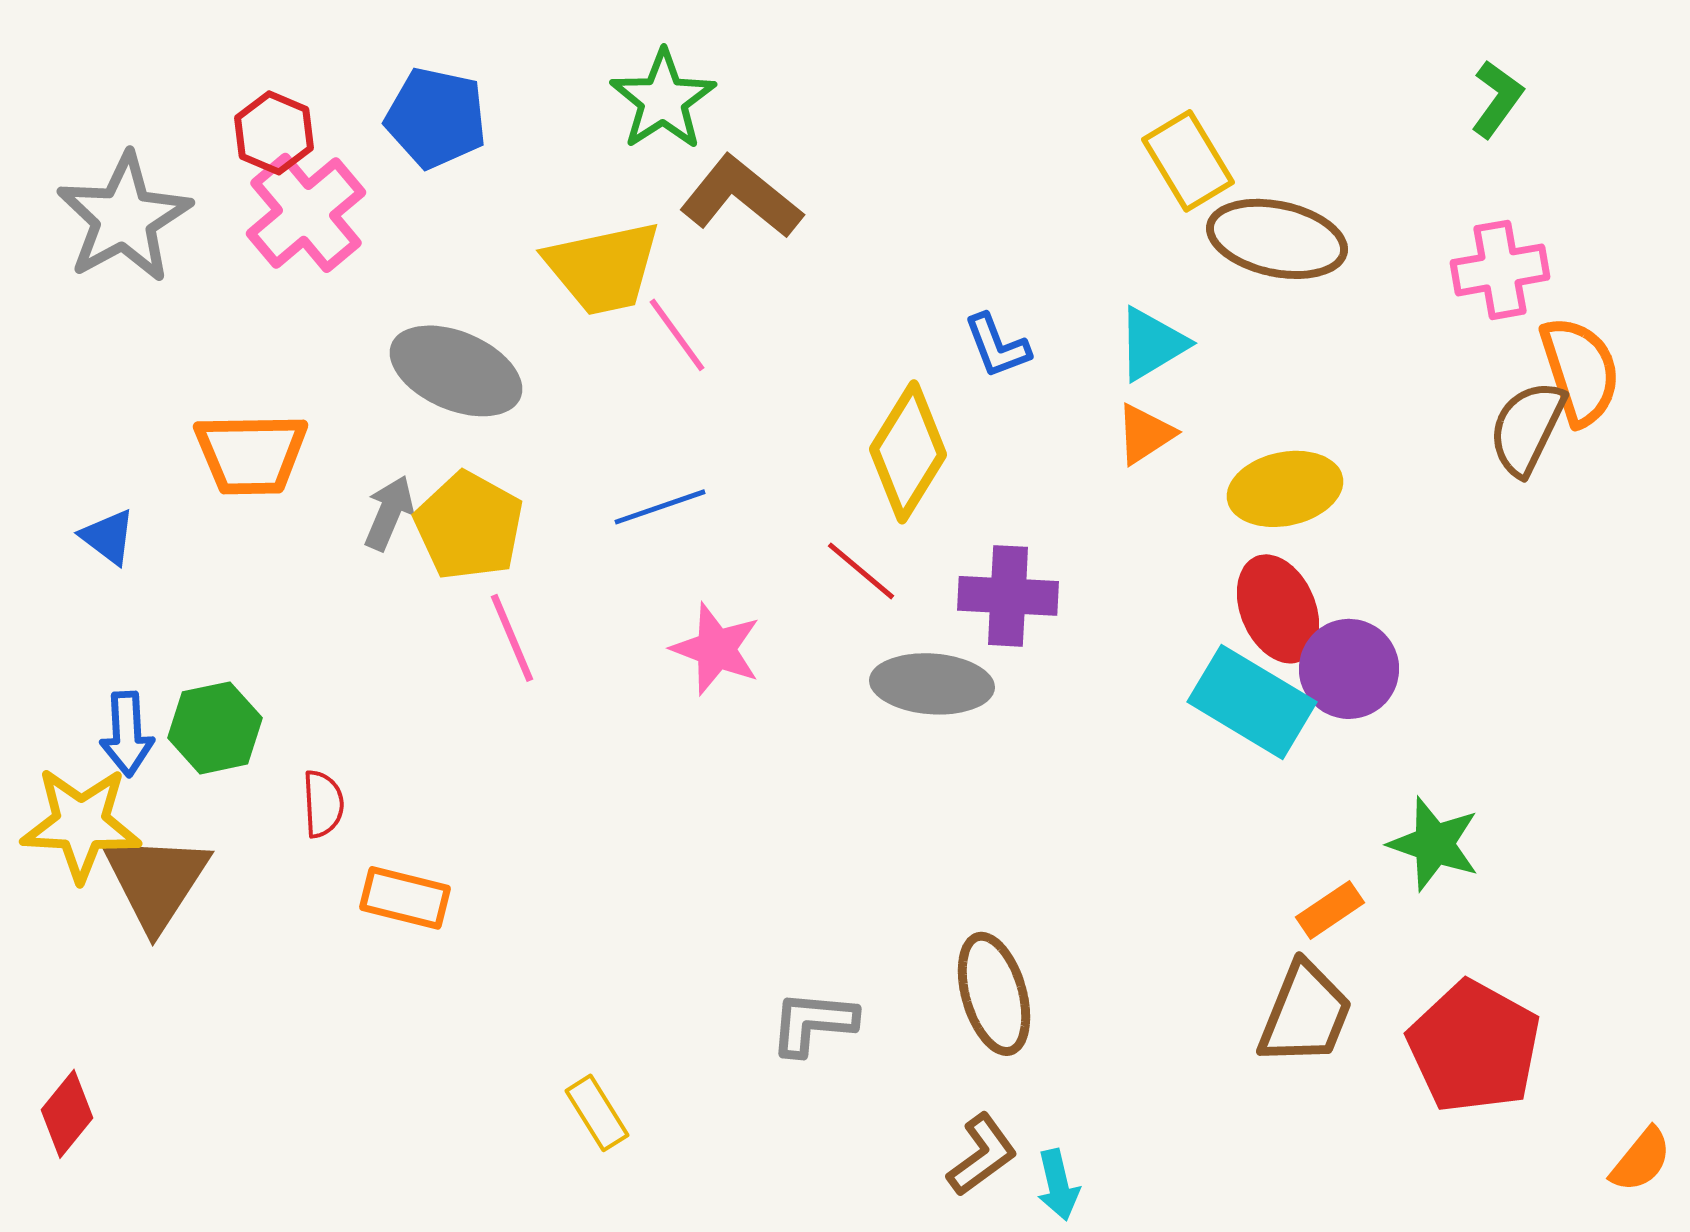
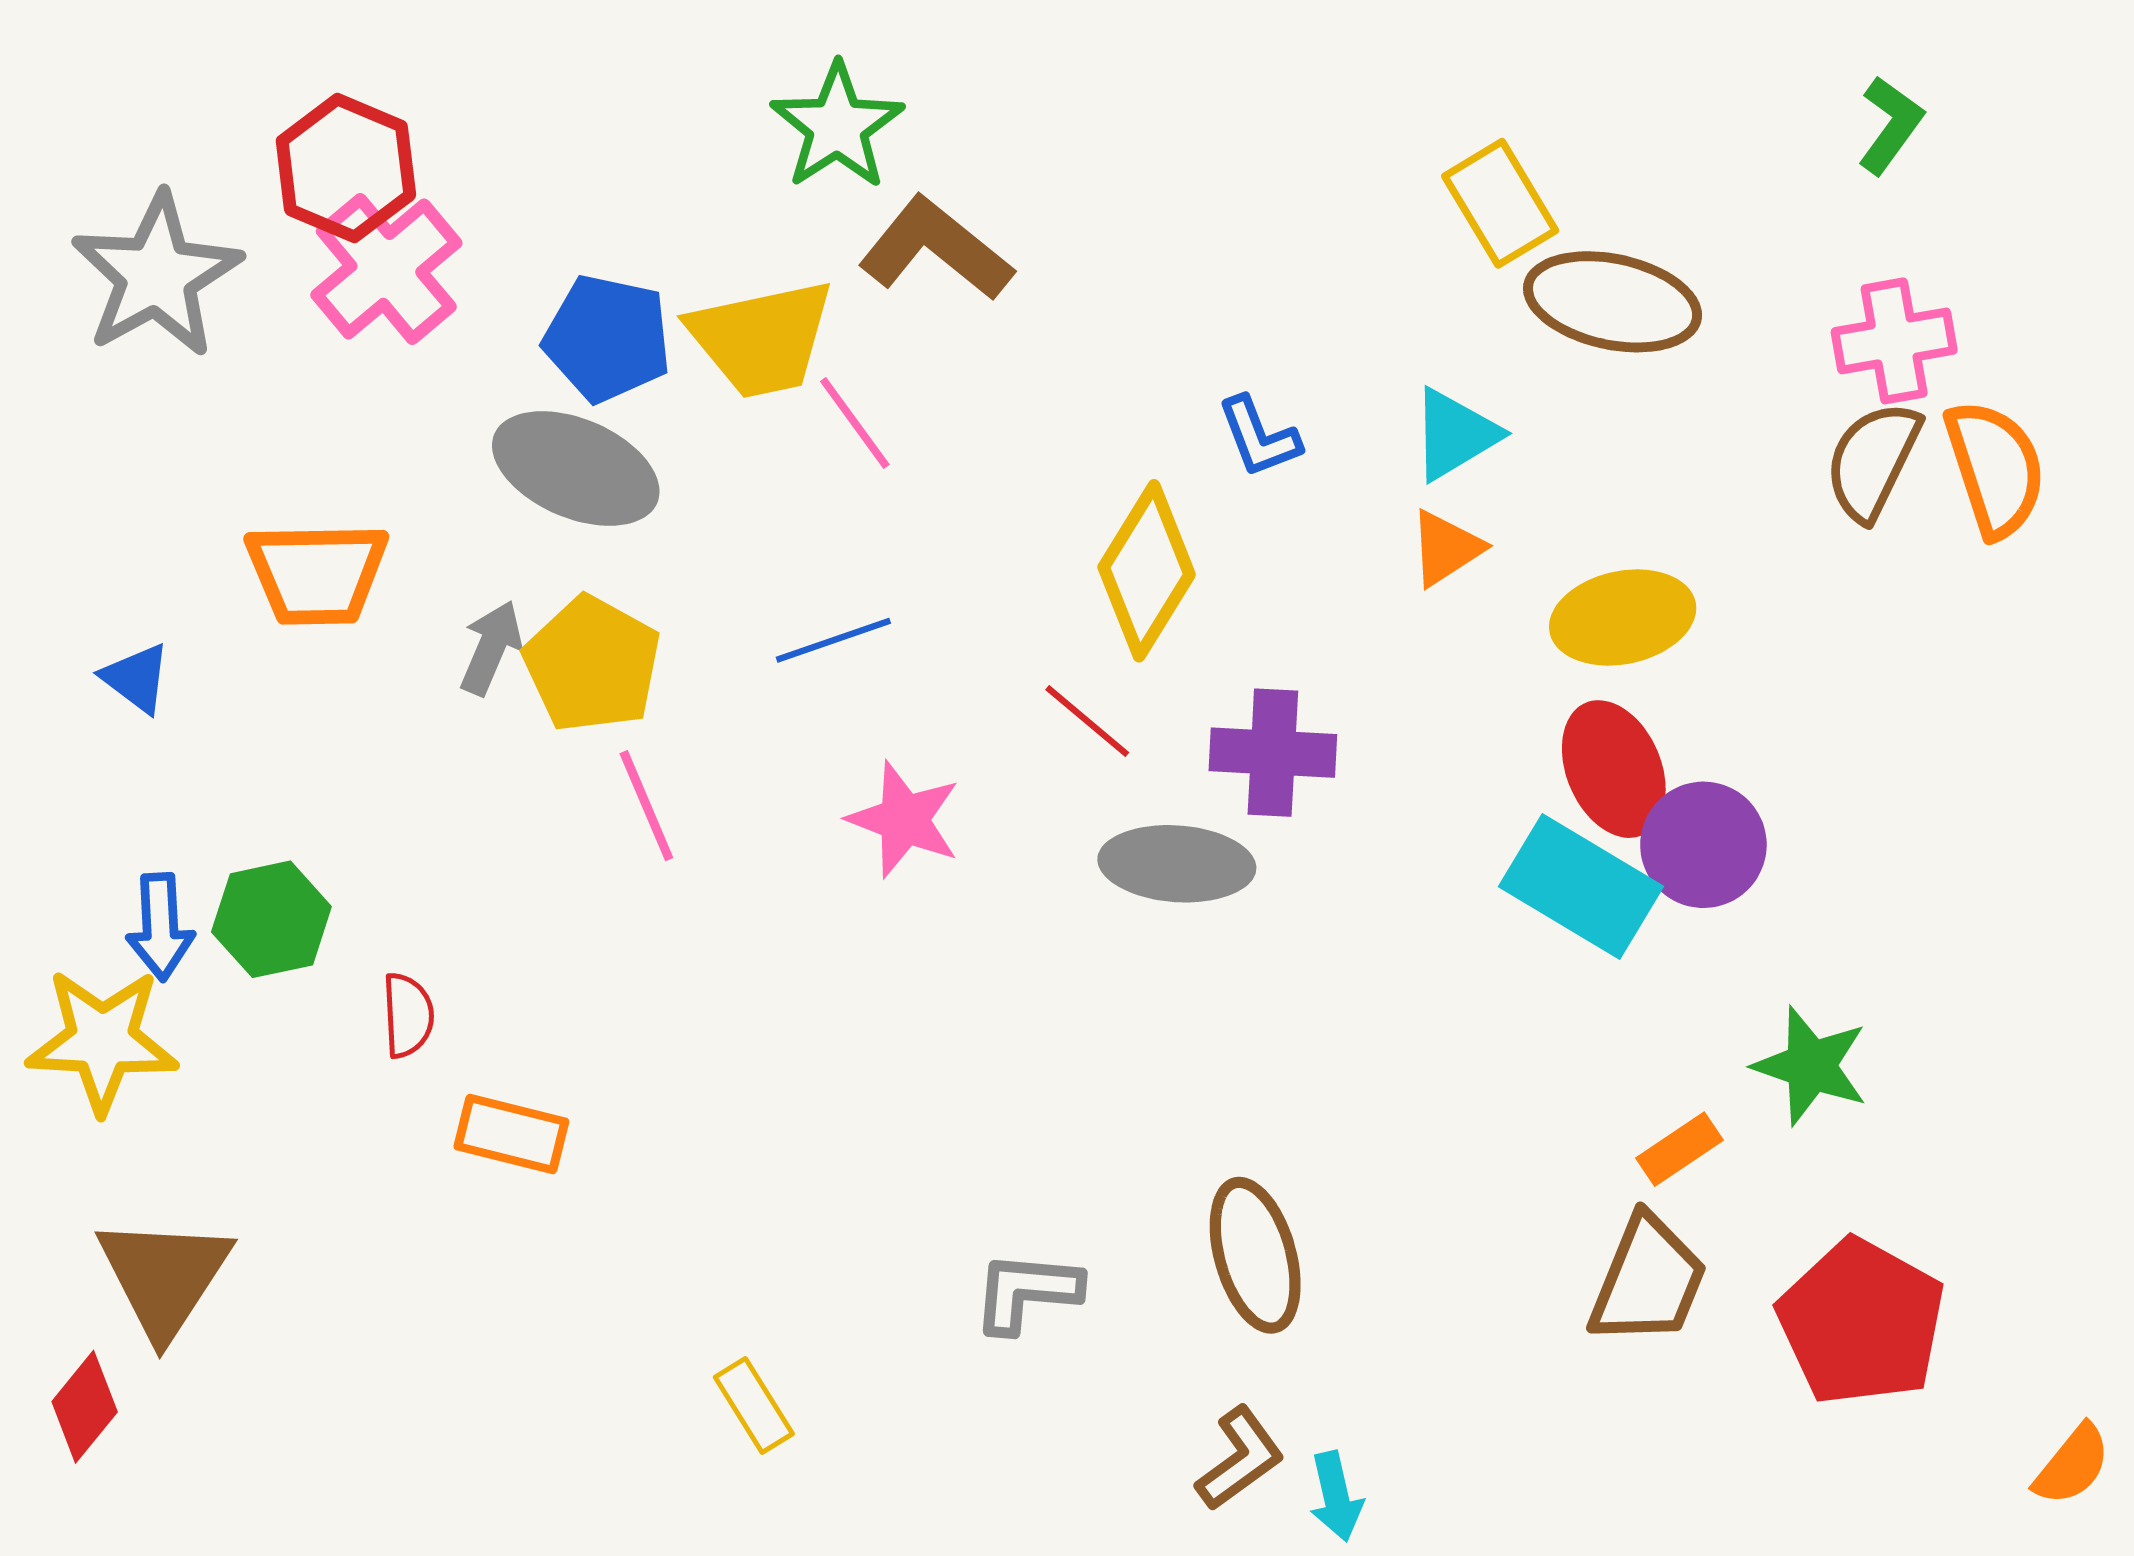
blue pentagon: (436, 118) -> (607, 338), moved
red hexagon: (274, 133) -> (346, 168), size x1.4
brown semicircle: (1527, 428) -> (1873, 461), moved
brown triangle: (156, 881) -> (164, 1277), moved

